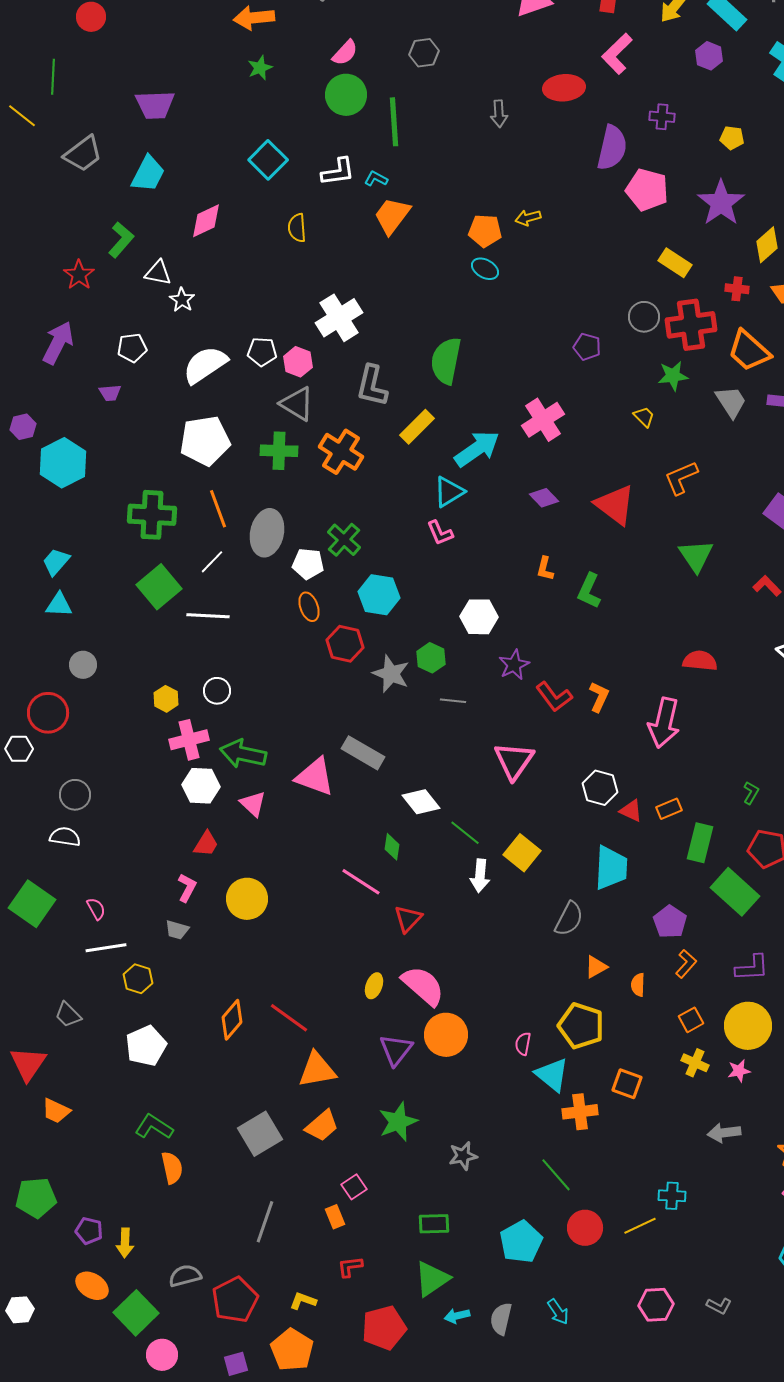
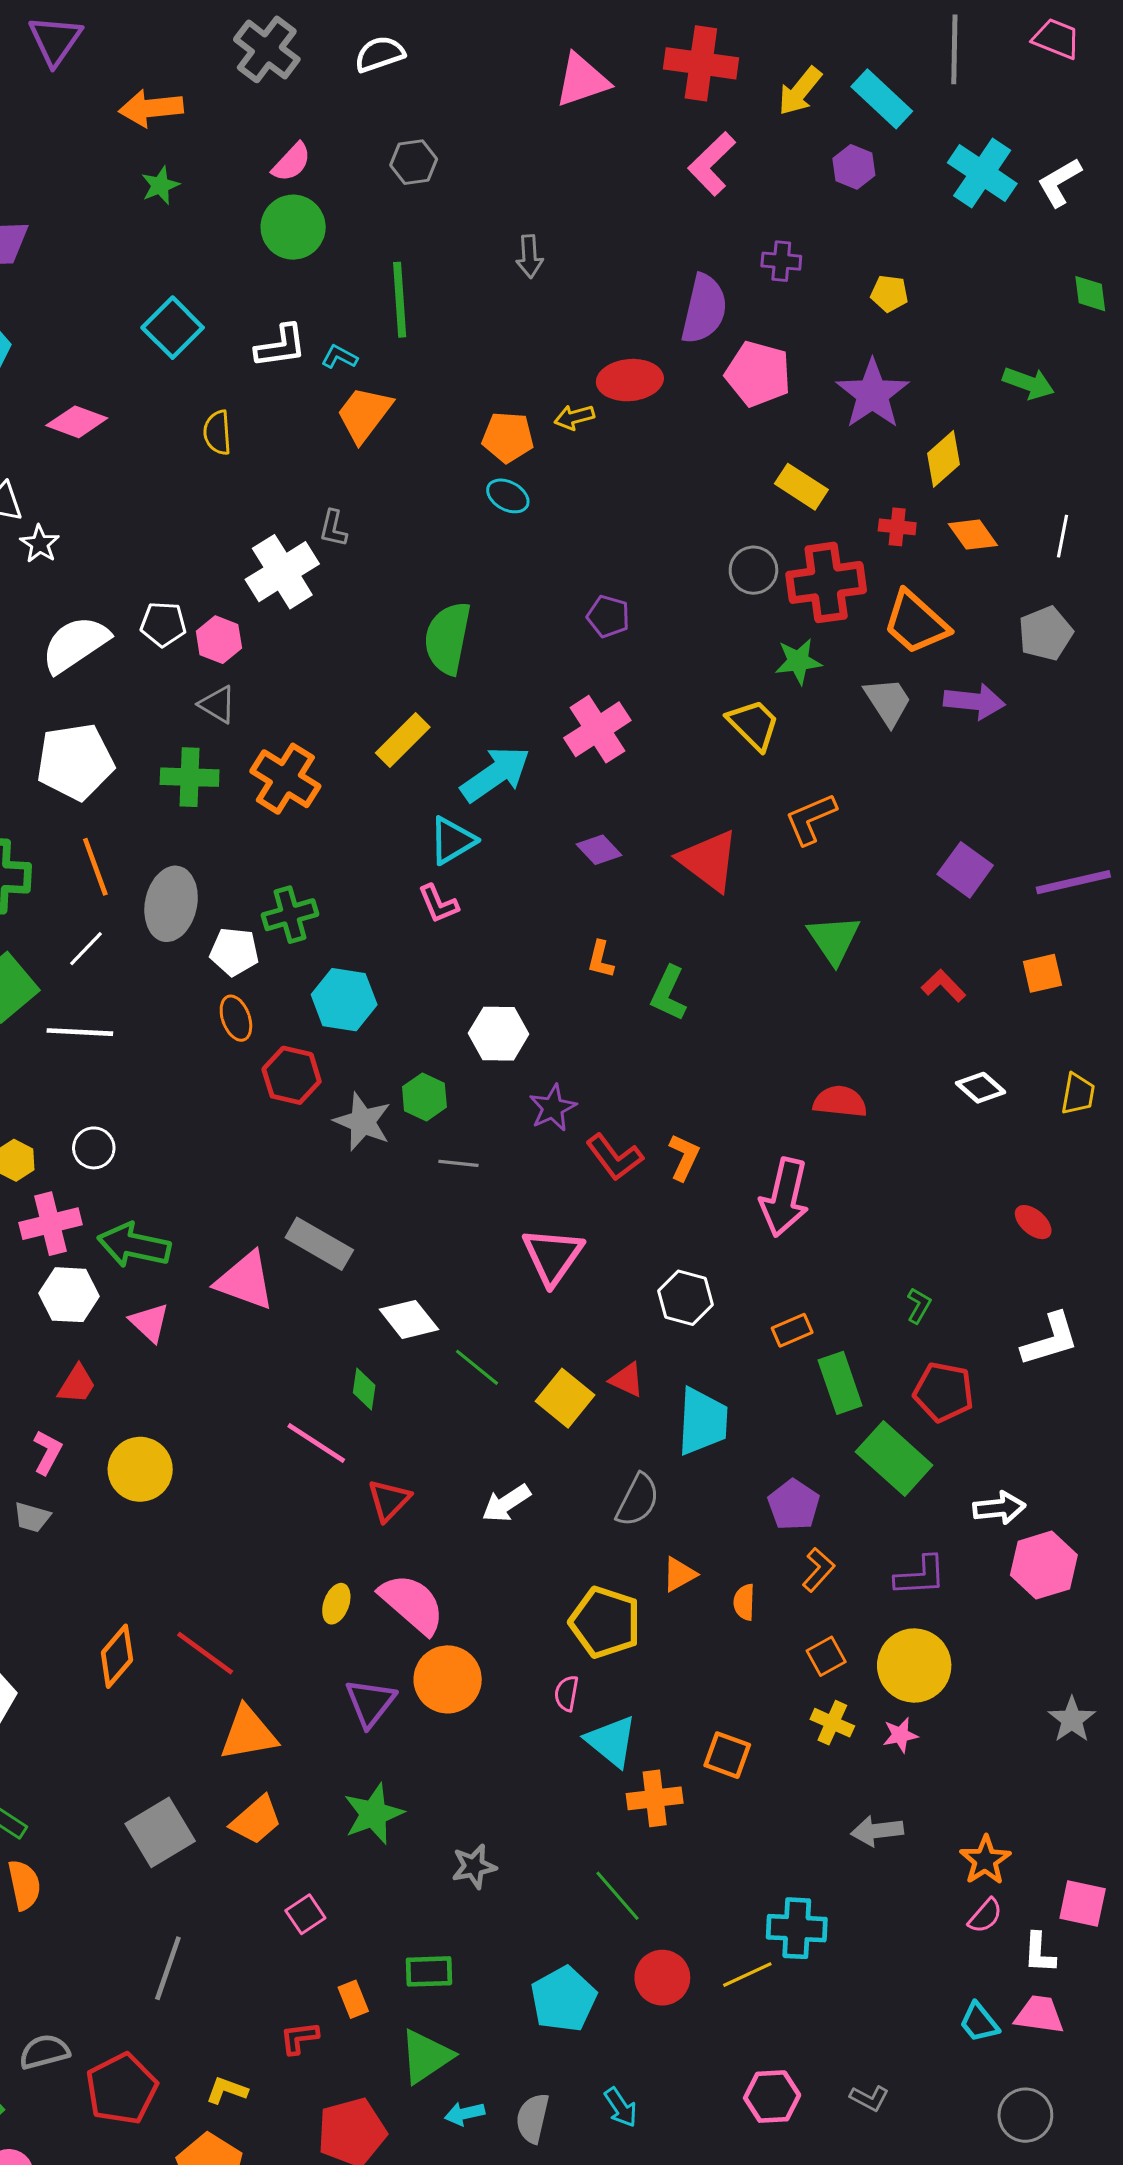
red ellipse: (564, 88) -> (630, 380), moved
green line: (394, 122) -> (400, 300), moved
pink diamond: (206, 221) -> (77, 422), turned 45
purple pentagon: (587, 347) -> (608, 616), moved
gray L-shape: (372, 386) -> (333, 528), moved, size x0.6
gray triangle: (297, 404) -> (217, 705), size x0.7
yellow trapezoid: (644, 417) -> (753, 725), size x1.6
green cross: (344, 540) -> (290, 915), turned 32
red triangle: (631, 811) -> (627, 1380), moved
green rectangle: (700, 843) -> (840, 1383), turned -33
white arrow: (480, 876) -> (506, 1503), moved, turned 52
yellow pentagon: (581, 1026) -> (605, 1622), moved
cyan cross: (672, 1196) -> (797, 1928), size x1.4
orange rectangle: (335, 1217) -> (353, 1999), moved

